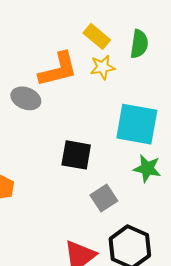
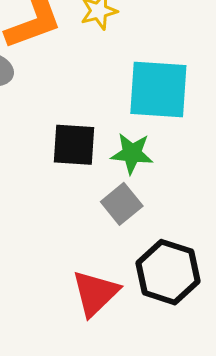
green star: (147, 168) -> (132, 153), moved

